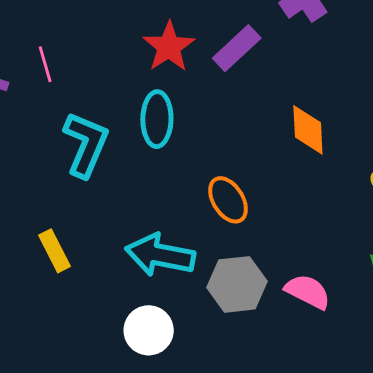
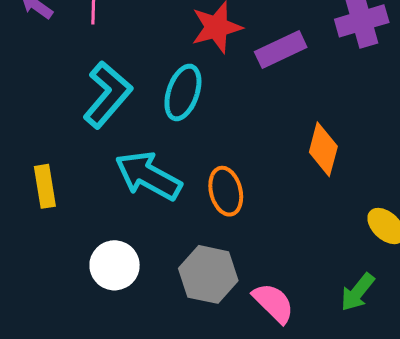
cyan arrow: (160, 255) -> (148, 176), moved
white circle: (149, 330) -> (115, 265), moved

